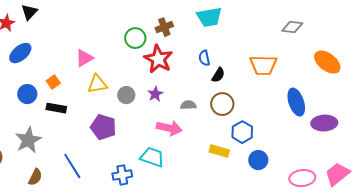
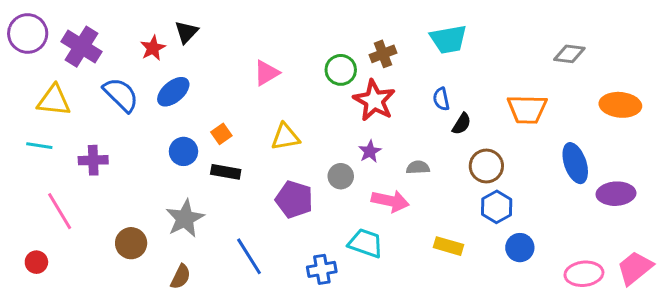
pink triangle: (84, 58) -> (266, 73), moved
orange ellipse: (327, 62) -> (620, 105), turned -32
gray circle: (126, 95) -> (341, 176), moved
brown circle: (222, 104) -> (486, 166), moved
yellow rectangle: (219, 151) -> (449, 246), moved
brown semicircle: (35, 177) -> (181, 277), moved

